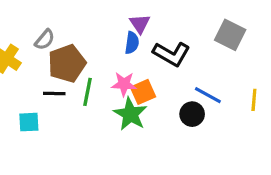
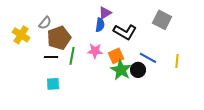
purple triangle: (140, 24) -> (105, 13), turned 32
orange square: (143, 92) -> (116, 56), moved
green star: (130, 114) -> (121, 70), moved
cyan square: (29, 122) -> (53, 84), moved

